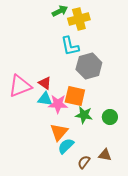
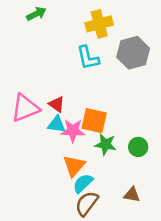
green arrow: (60, 11) -> (36, 14), moved
gray hexagon: (89, 66) -> (133, 53), moved
brown semicircle: (84, 162) -> (87, 203), moved, size x1.5

